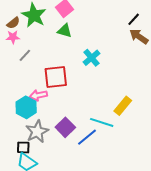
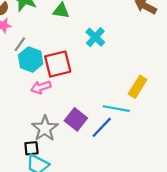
cyan hexagon: (26, 107) -> (31, 59), moved

